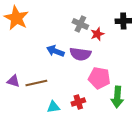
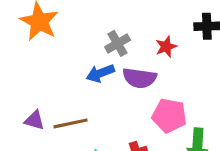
gray cross: (80, 24) -> (118, 43), moved, turned 35
blue arrow: (55, 51) -> (100, 73), turned -42

